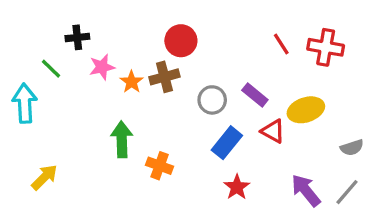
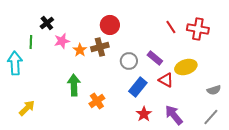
black cross: (77, 37) -> (47, 23), turned -32
green line: (51, 69) -> (31, 42), turned 48
orange cross: (160, 166) -> (97, 101), turned 35
purple arrow: (306, 190) -> (174, 115), moved

